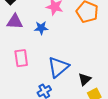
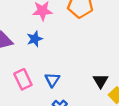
blue triangle: (58, 67) -> (52, 80), moved, size x0.6

